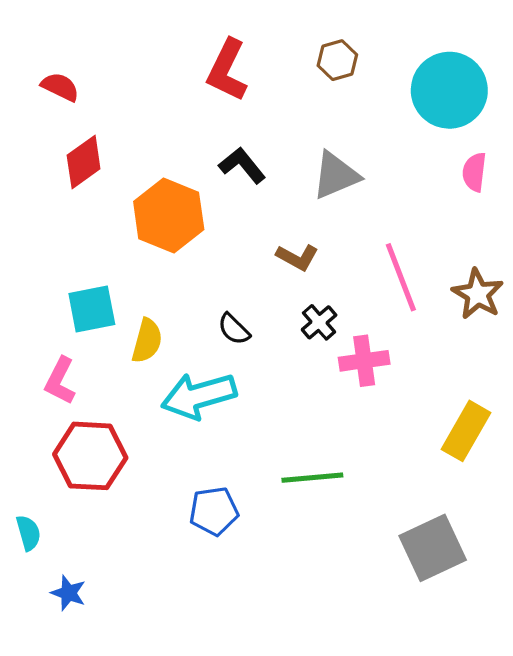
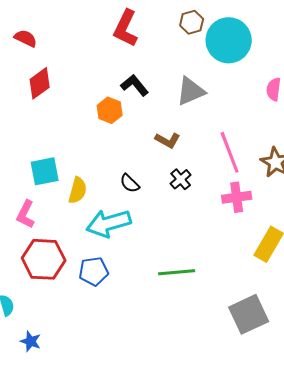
cyan circle: (449, 90) -> (229, 40), moved
orange hexagon: (169, 215) -> (110, 110), moved, size x0.6
pink cross: (364, 361) -> (237, 197), moved
blue pentagon: (214, 511) -> (94, 271), moved

